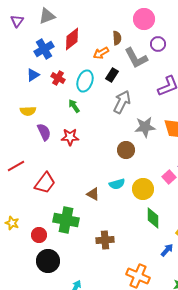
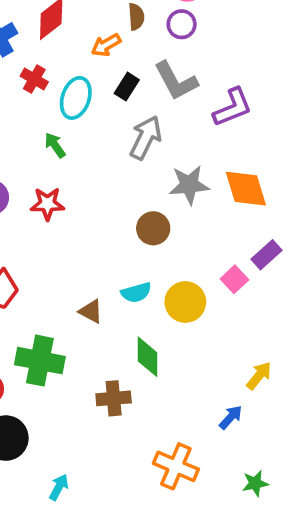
purple circle: (158, 44) -> (182, 24), moved
gray L-shape: (136, 58) -> (176, 81), moved
red cross: (58, 78) -> (34, 79), moved
green diamond: (153, 218) -> (148, 357), moved

